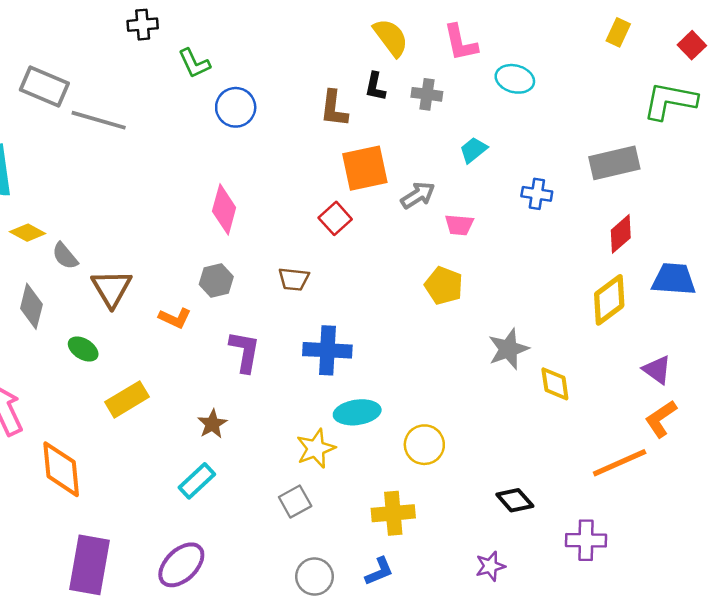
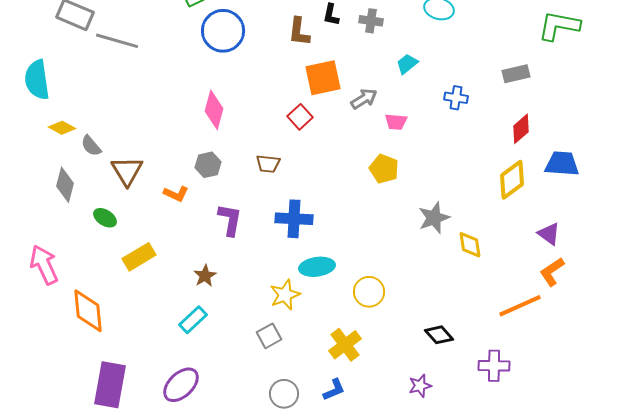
blue circle: (236, 107) -> (223, 31), size x1.4
gray rectangle: (614, 163) -> (516, 74), size x0.7
yellow cross: (393, 513) -> (345, 345), turned -32

